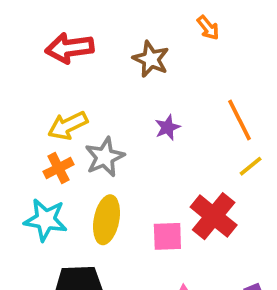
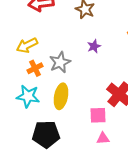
yellow arrow: (68, 126) -> (27, 45), moved
pink square: (167, 236) -> (98, 115), moved

